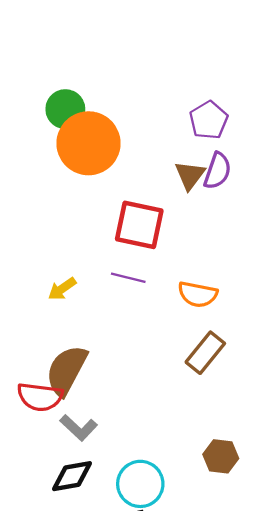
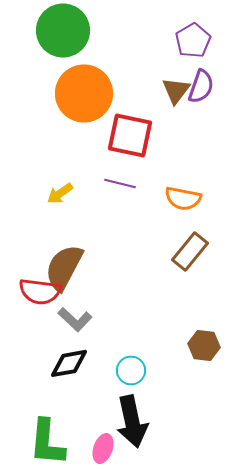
green circle: (65, 109) -> (63, 30), size x1.5
orange circle: (89, 143) -> (84, 93), moved
cyan circle: (140, 484) -> (131, 370), size x0.7

